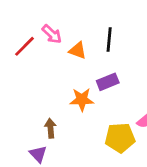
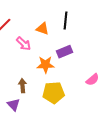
pink arrow: (52, 34) -> (23, 44), moved
yellow pentagon: (120, 138) -> (53, 93), moved

